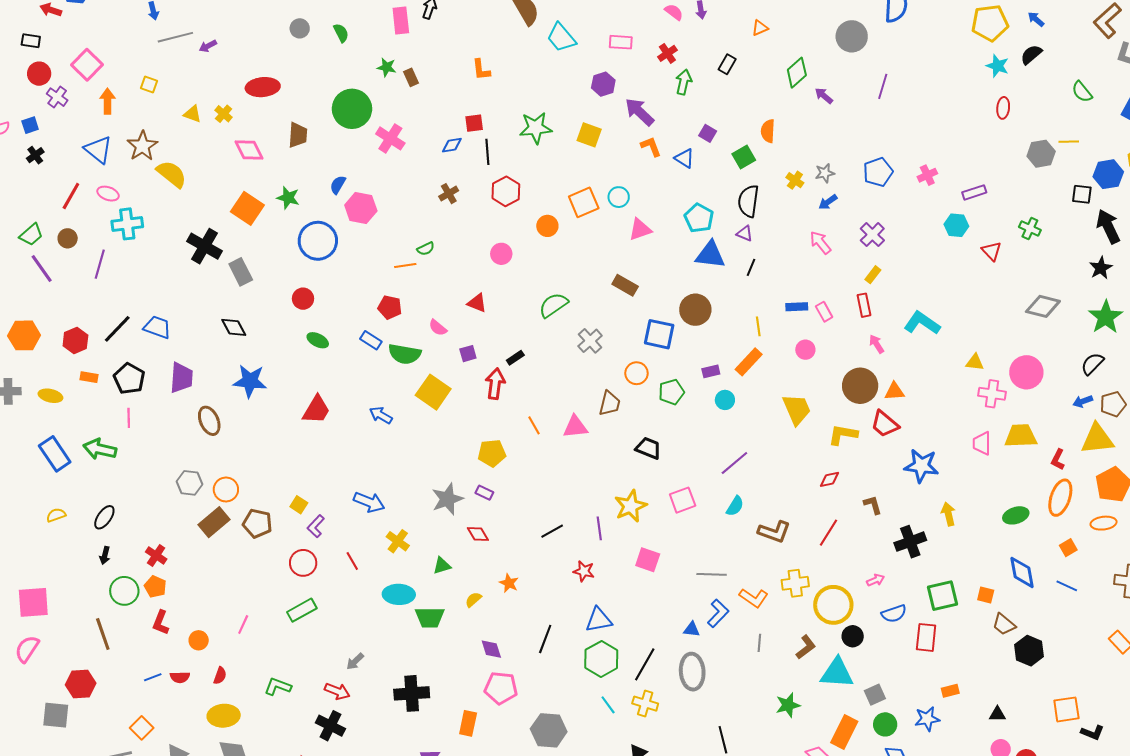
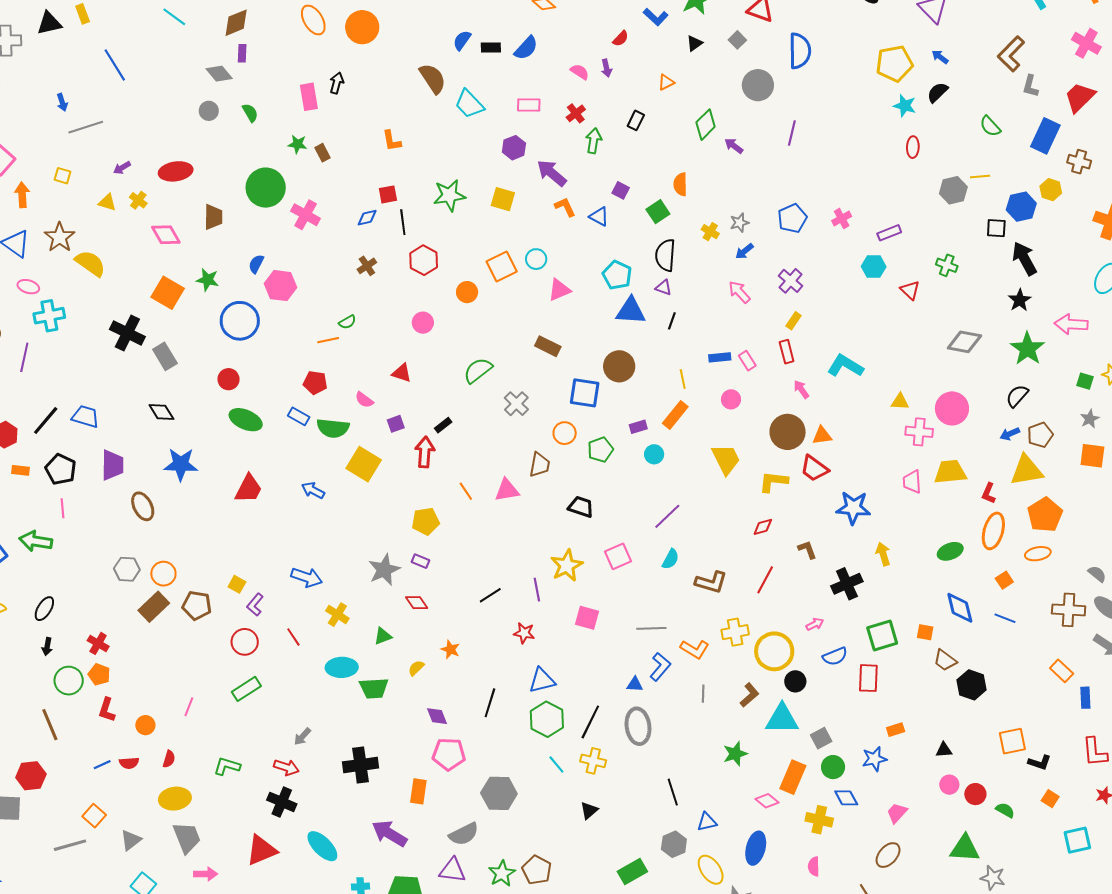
purple arrow: (208, 46) -> (122, 168), moved
green ellipse: (318, 340) -> (246, 420), size x1.5

